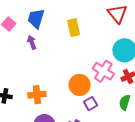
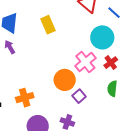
pink cross: (103, 71) -> (85, 62), turned 30

